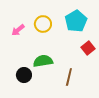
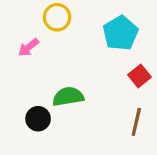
yellow circle: (43, 24) -> (57, 17), moved
brown line: (69, 77) -> (136, 122), moved

